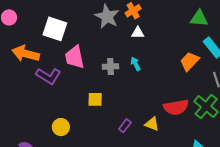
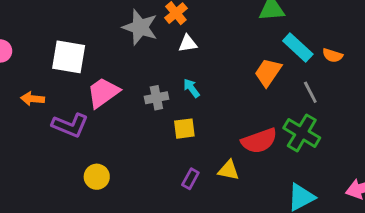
orange arrow: (26, 54) -> (33, 99), size x0.6
pink trapezoid: (75, 57) -> (103, 93), turned 75
yellow square: (95, 99) -> (184, 129), moved
yellow circle: (61, 127) -> (97, 177), moved

